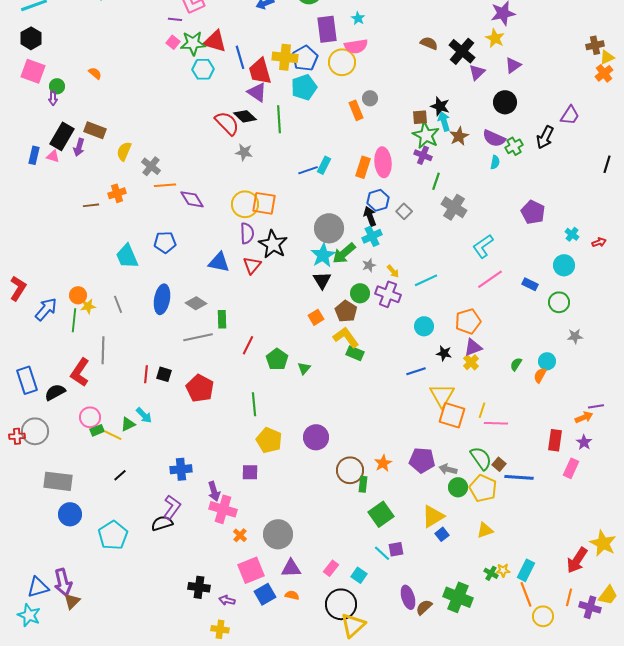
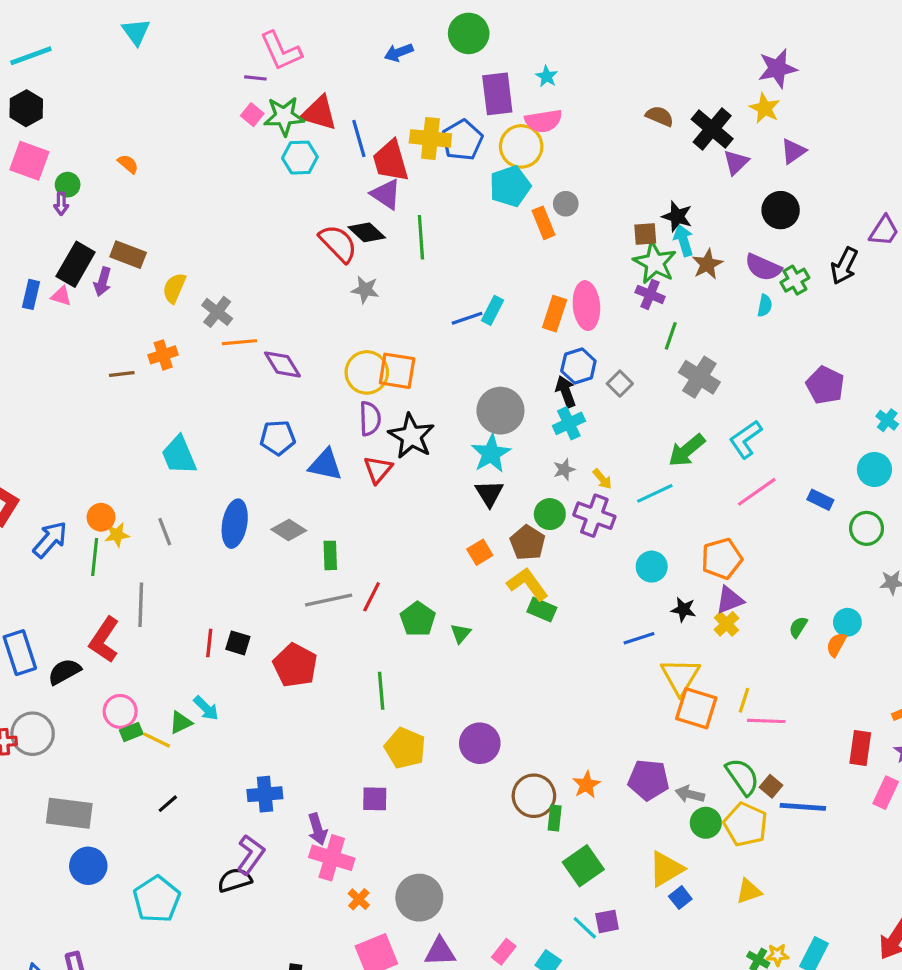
cyan pentagon: (304, 87) -> (510, 186), moved
blue pentagon: (165, 242) -> (278, 438), moved
green arrow: (344, 253) -> (687, 450), moved
gray line: (198, 337) -> (329, 600), moved

